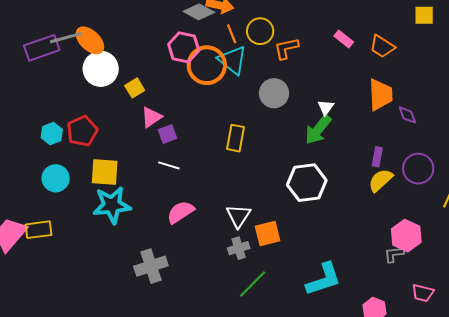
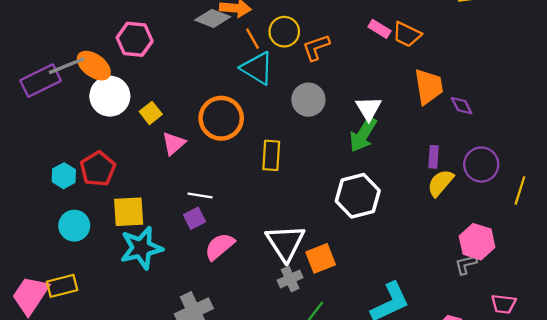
pink hexagon: (184, 47) -> (135, 39), moved
orange trapezoid: (382, 47) -> (407, 34), moved
orange circle: (207, 65) -> (221, 118), moved
white triangle: (326, 107) -> (369, 108), size x1.4
purple square: (168, 134) -> (194, 218), moved
white triangle: (238, 216) -> (285, 243), size x1.4

